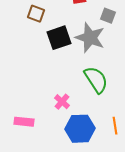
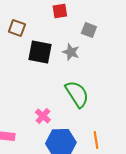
black square: (59, 38) -> (40, 52), turned 30
gray star: (90, 38) -> (71, 52), size x0.6

